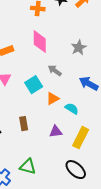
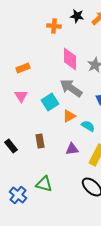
pink diamond: (40, 42) -> (70, 59), moved
gray arrow: (55, 71) -> (71, 88), size x1.6

